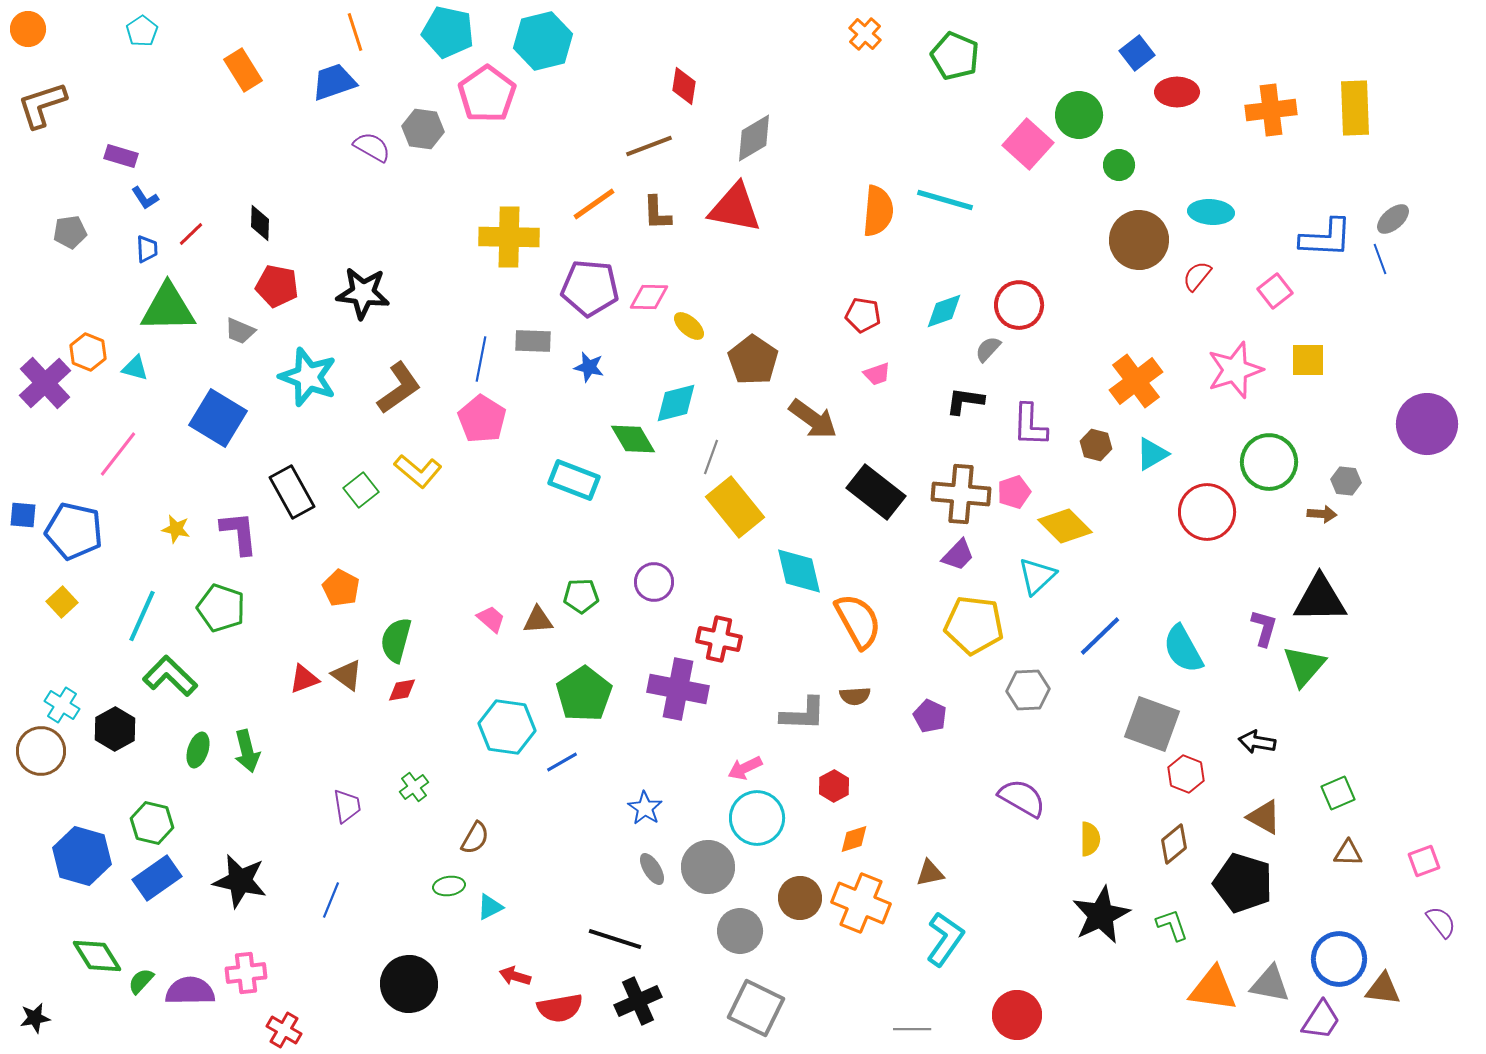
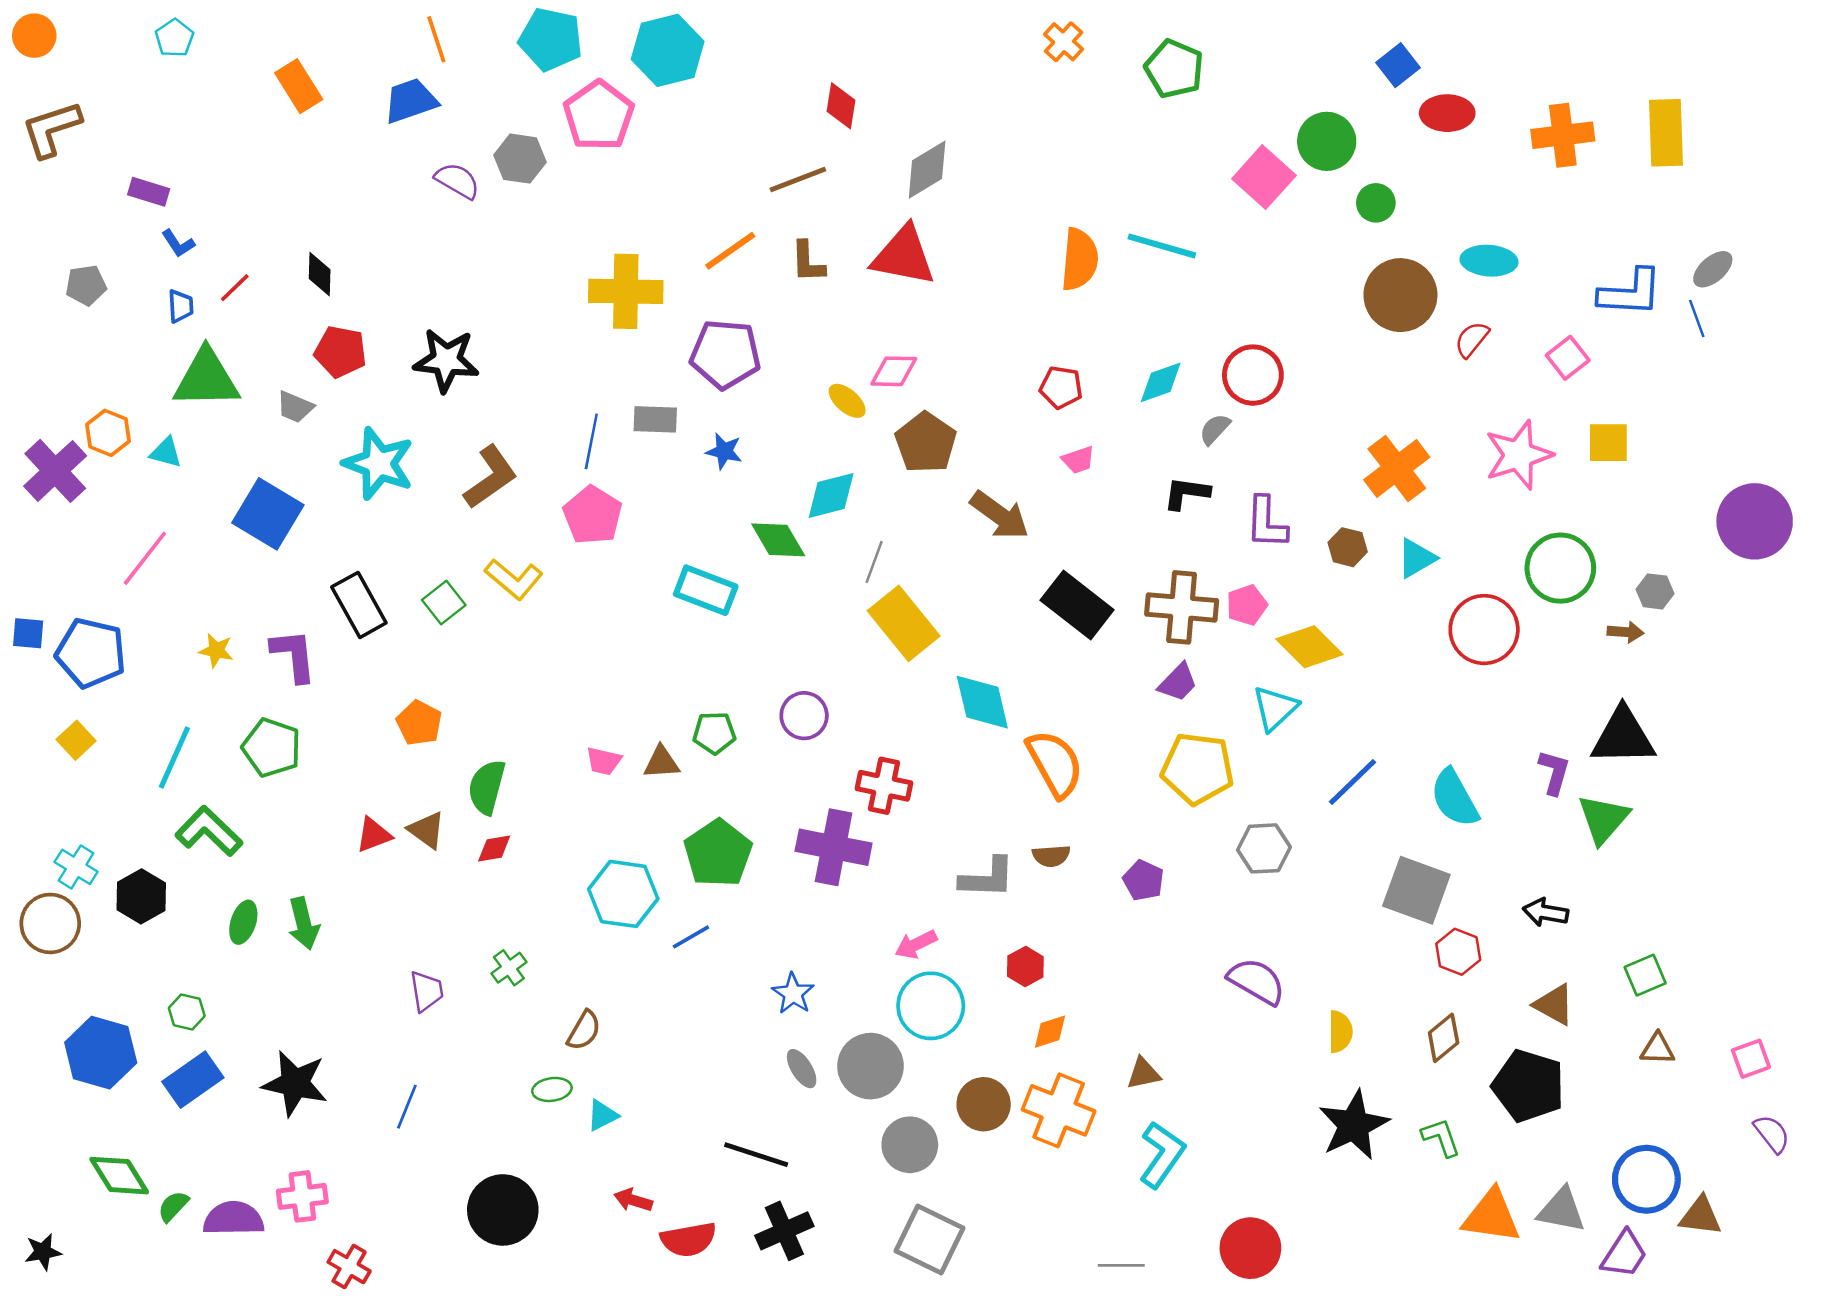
pink diamond: (649, 297) -> (894, 371), moved
pink trapezoid: (491, 619) -> (604, 761), turned 152
green hexagon: (152, 823) -> (187, 1012), size x0.7

